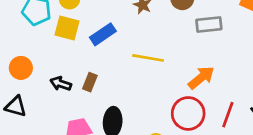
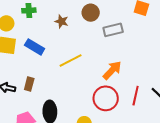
blue rectangle: (103, 34) -> (35, 47), turned 72
yellow line: (148, 58) -> (71, 61), turned -30

